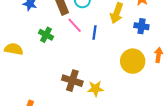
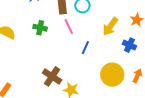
blue line: (94, 33) -> (85, 48), moved
green cross: (46, 35) -> (40, 28), turned -32

